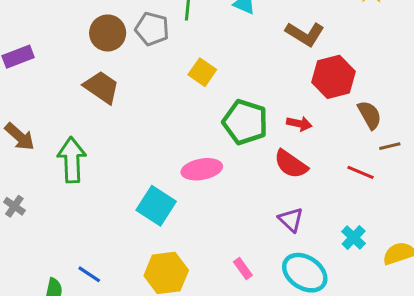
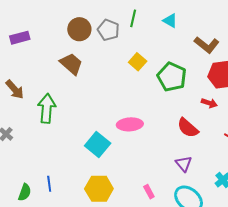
green pentagon: (245, 122) -> (172, 77), moved
red arrow: (299, 124) -> (209, 103), moved
blue line: (89, 274) -> (49, 184), turned 42

